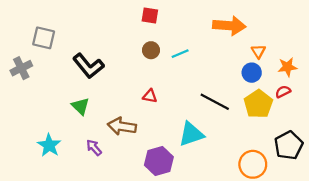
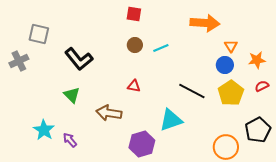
red semicircle: (283, 92) -> (262, 86), moved
purple arrow: (94, 148) -> (70, 140), moved

